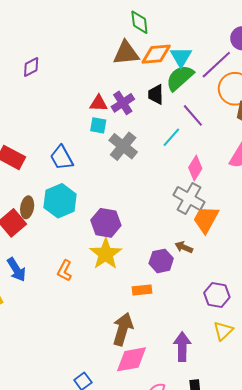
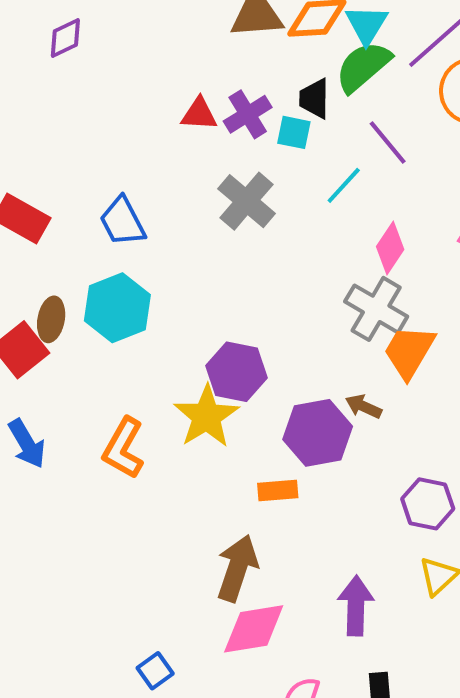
cyan square: (98, 125) -> (294, 132), moved
purple hexagon: (106, 223) -> (236, 372), moved
purple hexagon: (161, 261) -> (318, 433), size x1.4
orange L-shape: (65, 271) -> (123, 448), size x1.4

